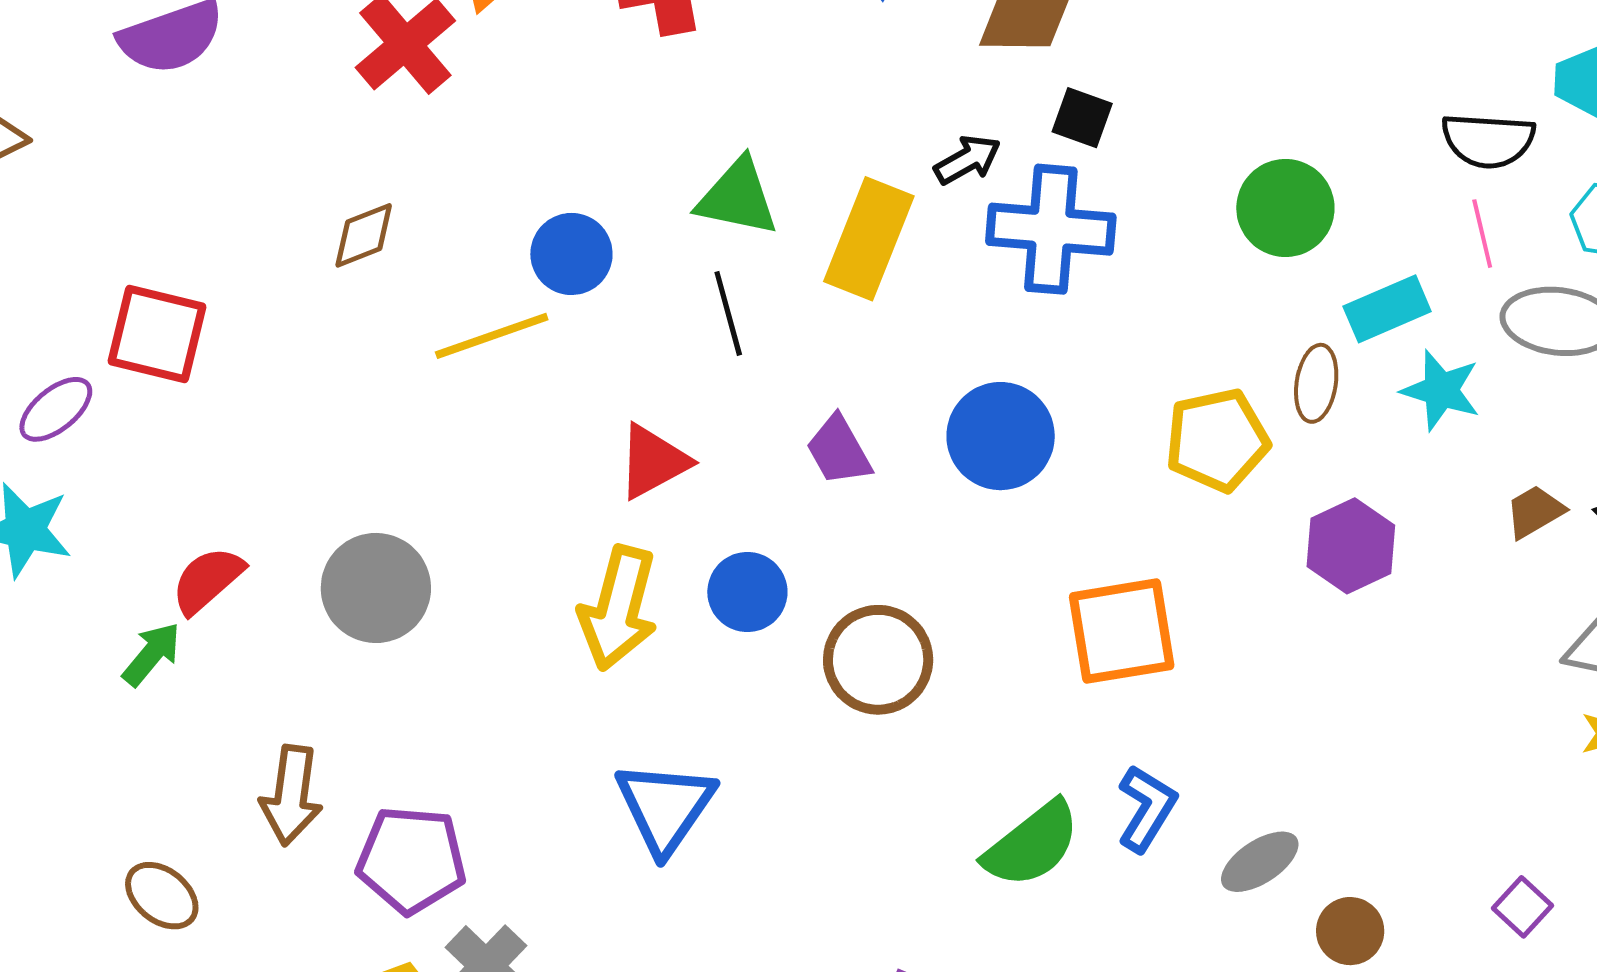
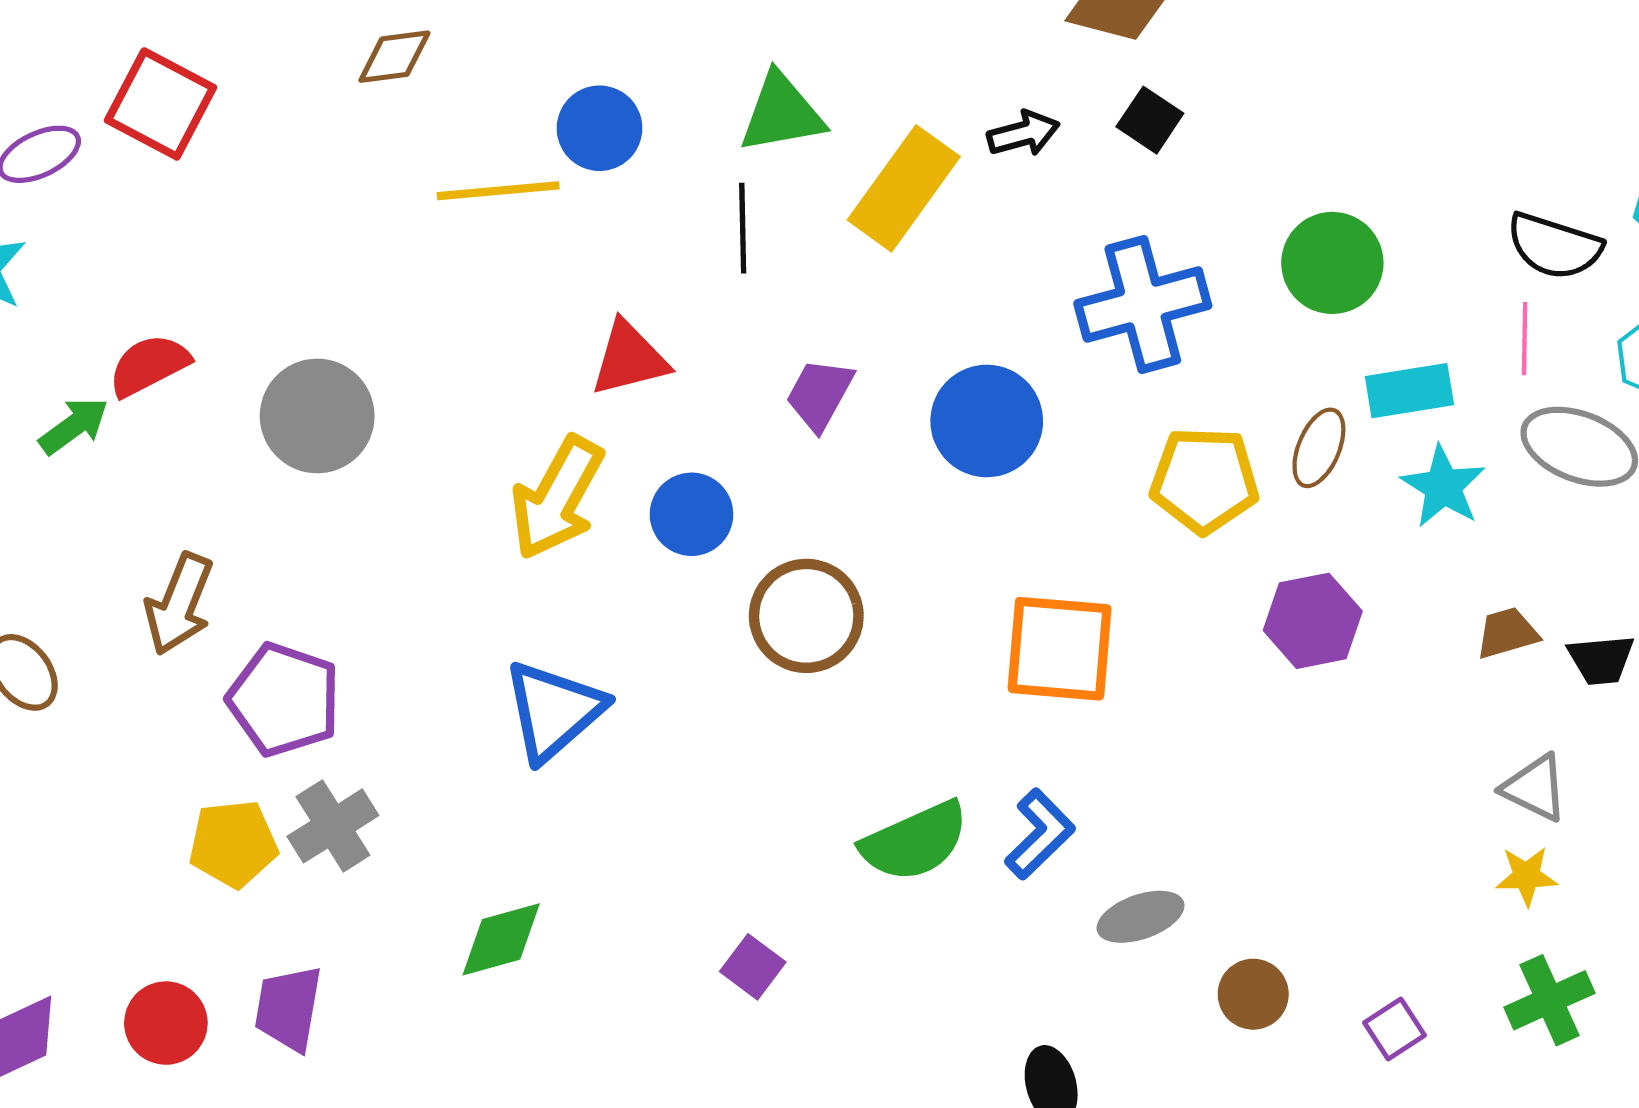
green triangle: (738, 197) -> (782, 113), turned -36
blue cross: (1051, 229) -> (1143, 304), moved, turned -34
purple trapezoid: (839, 450) -> (820, 394), turned 44
brown circle: (1350, 931) -> (1253, 994), moved

